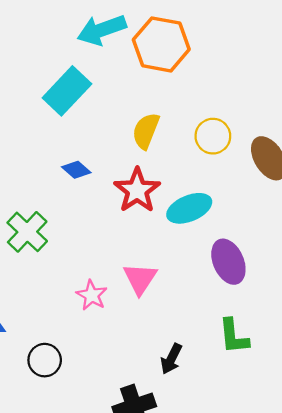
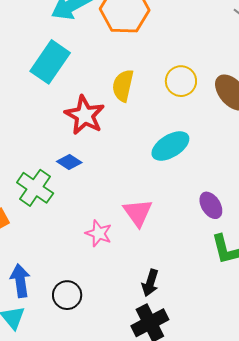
blue diamond: (76, 170) -> (69, 162), moved
red star: (137, 190) -> (85, 115), moved
purple ellipse: (228, 262) -> (211, 205), moved, size x0.7
black arrow: (171, 359) -> (150, 283), moved

